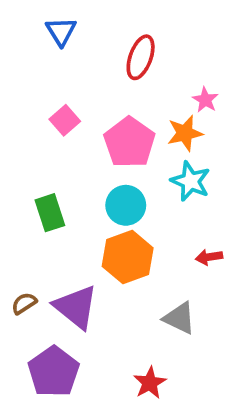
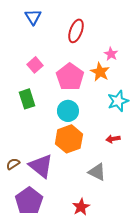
orange star: (185, 133) -> (100, 72), turned -30
cyan star: (190, 181) -> (118, 101), moved, turned 30
green rectangle: (50, 213) -> (27, 99), moved

